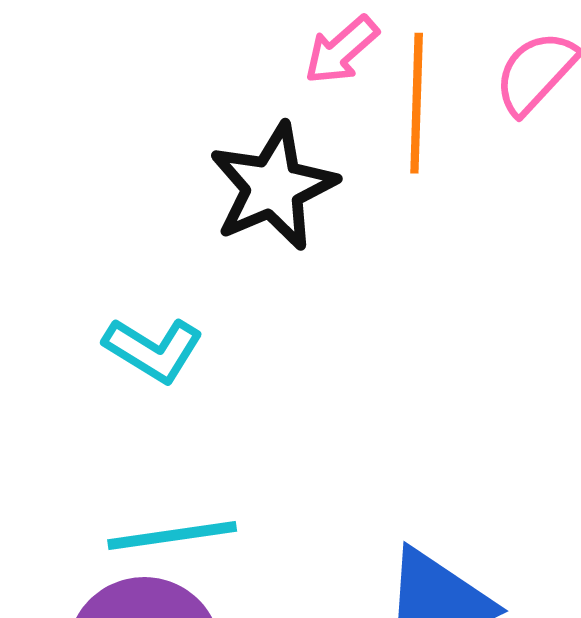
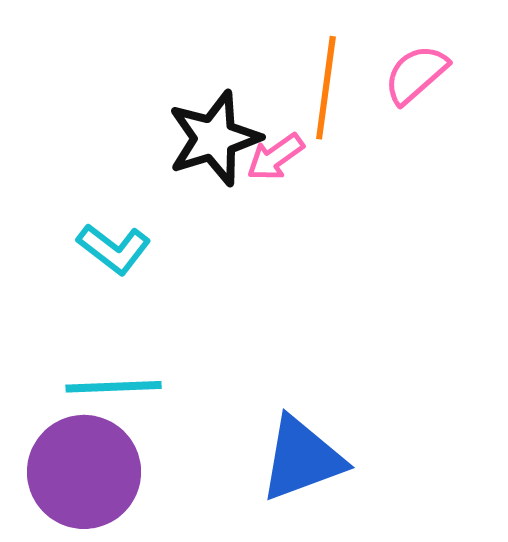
pink arrow: (341, 50) -> (275, 157), moved

